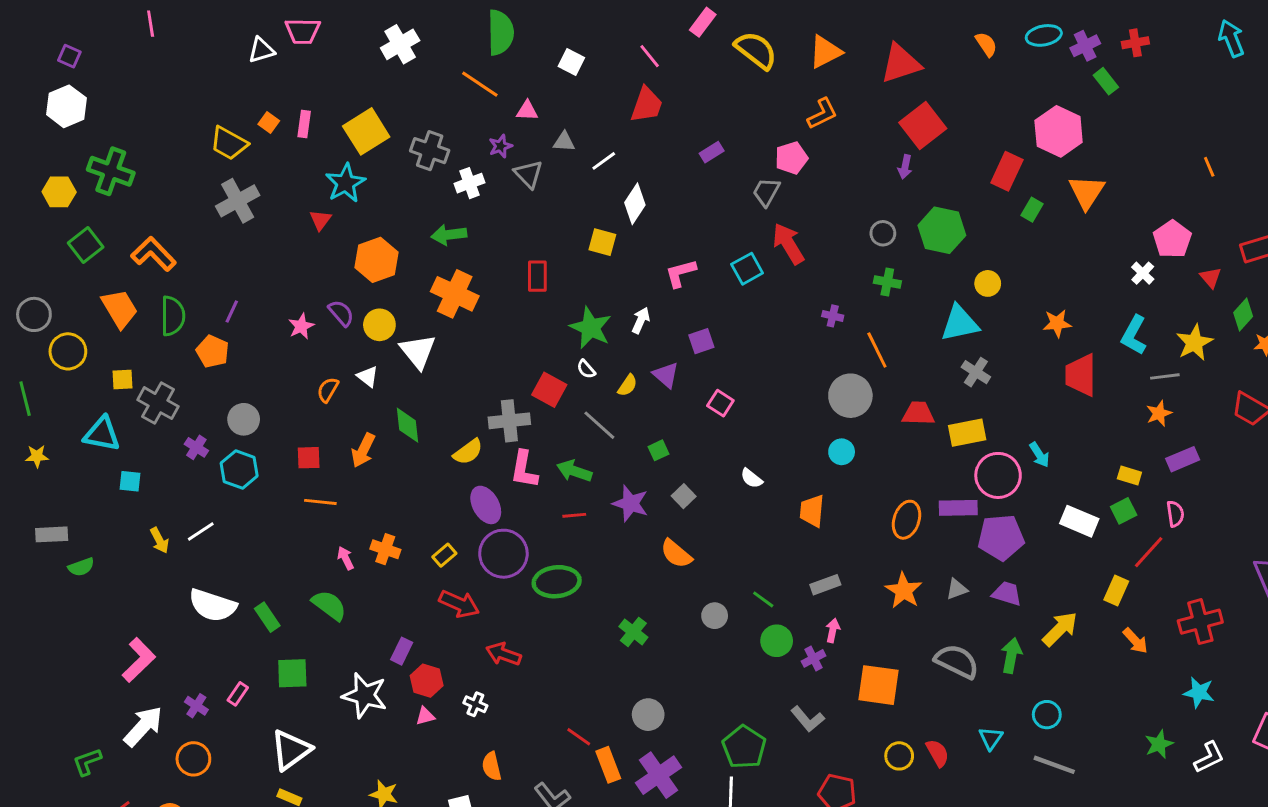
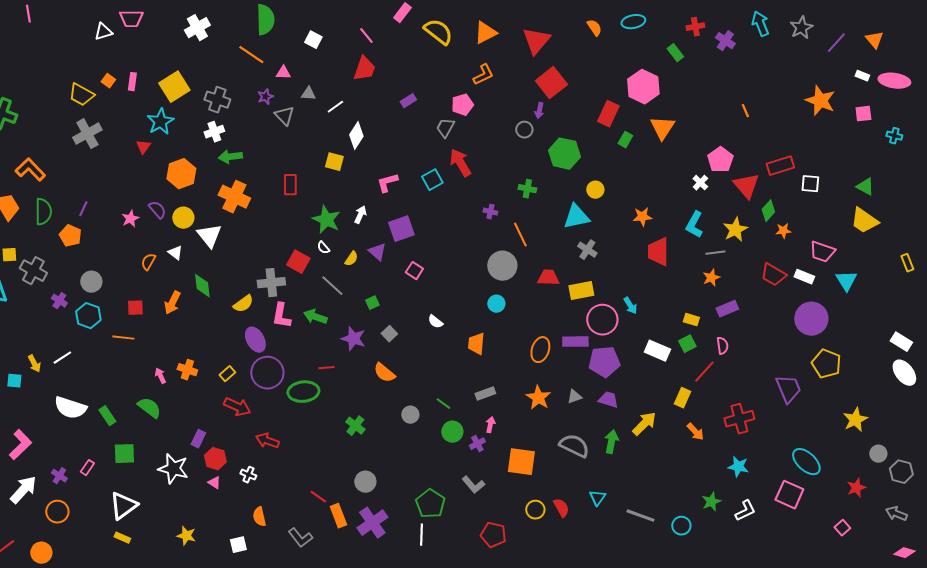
purple cross: (1085, 46) -> (725, 41), moved, turned -30
red triangle: (901, 63) -> (536, 41), turned -32
white cross: (469, 183) -> (214, 132), moved
gray circle: (883, 233) -> (524, 130), moved
red triangle: (1211, 278) -> (746, 186), size x1.8
purple square: (701, 341) -> (401, 229), size x1.5
cyan square: (130, 481) -> (14, 381), moved
orange line: (320, 502) -> (123, 338), moved
red line: (574, 515) -> (326, 368), moved
cyan circle: (1047, 715) -> (681, 526), moved
pink triangle: (425, 716) -> (214, 483), turned 48

